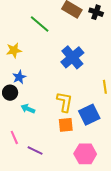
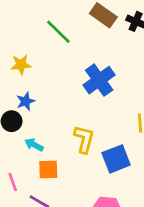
orange square: (66, 125) -> (48, 169), moved

